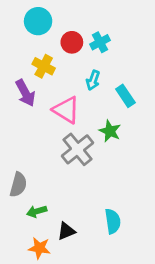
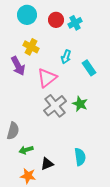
red circle: (72, 42) -> (56, 20), moved
cyan cross: (100, 42) -> (75, 23), moved
pink triangle: (66, 110) -> (47, 78), turned 50
green star: (110, 131) -> (80, 104), moved

